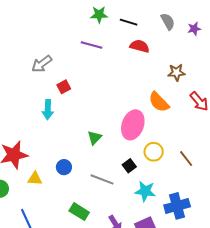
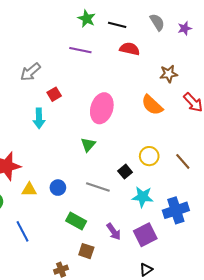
green star: (99, 15) -> (87, 19), turned 30
pink ellipse: (133, 125) -> (102, 108), moved
blue circle: (64, 167) -> (58, 188), moved

